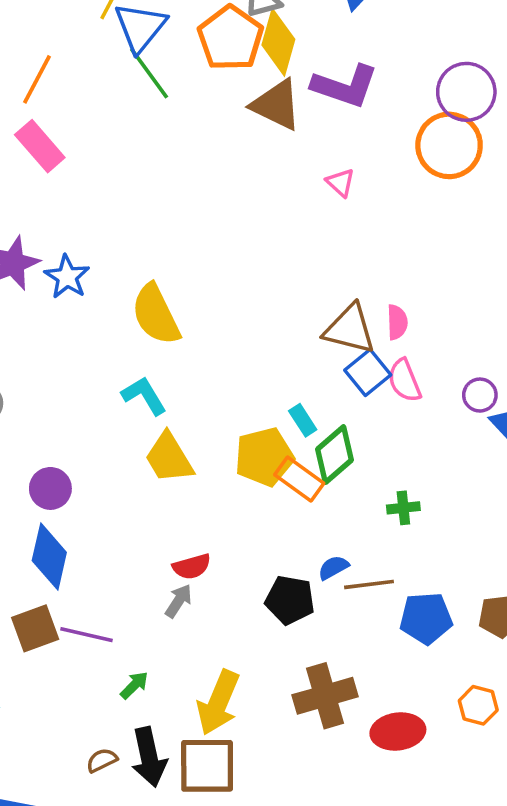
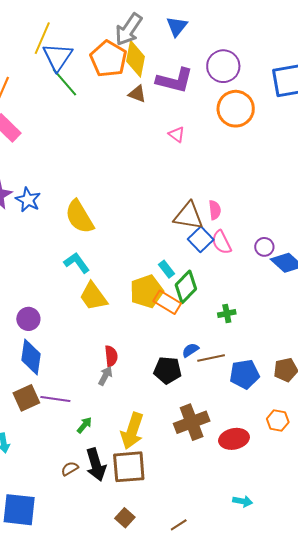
purple circle: (466, 92) -> (223, 66), moved
brown triangle: (276, 105) -> (137, 94), size x0.6
red semicircle: (192, 567) -> (111, 356), turned -75

